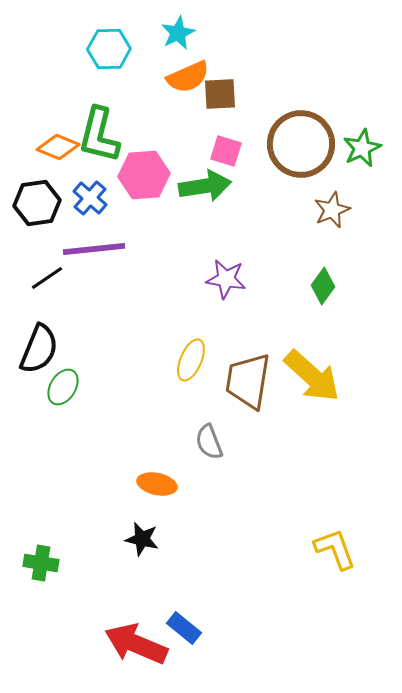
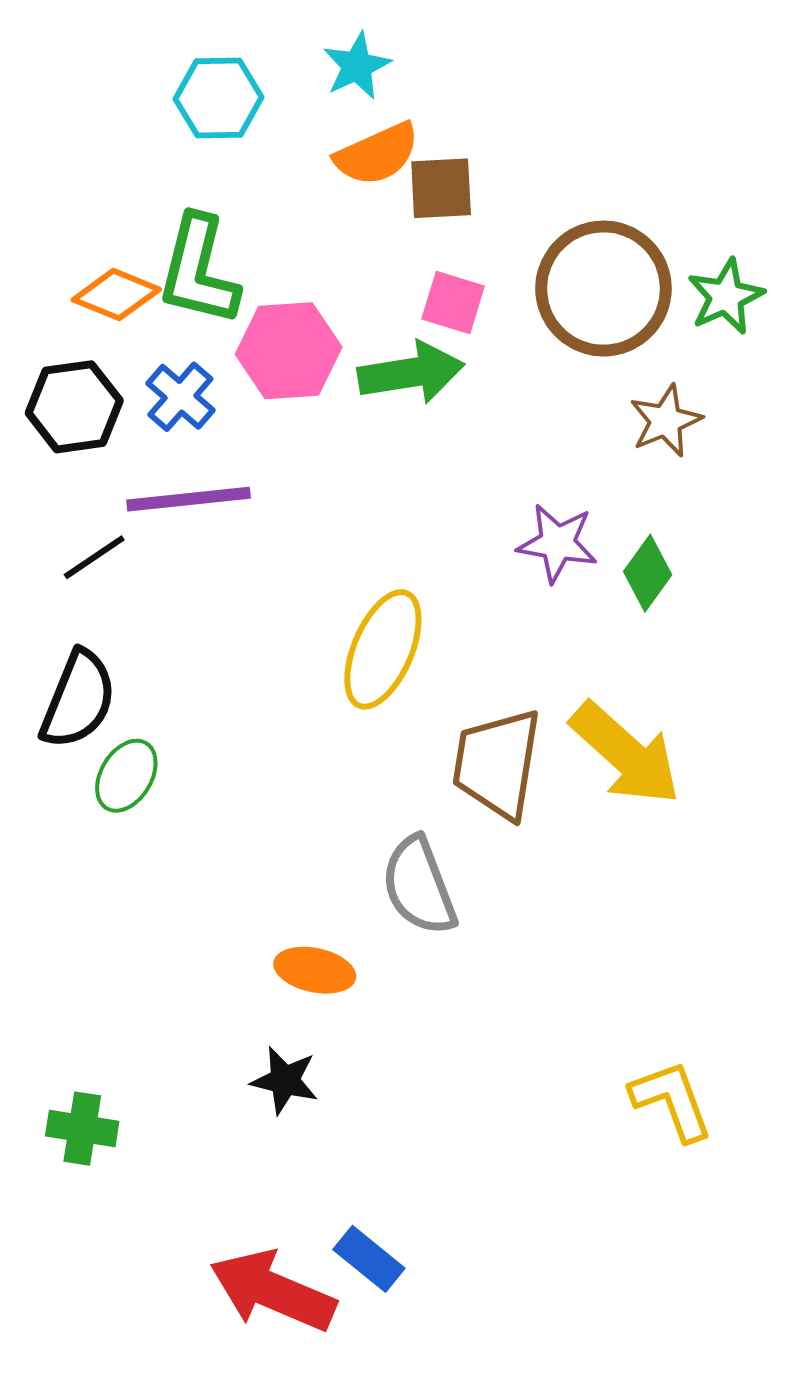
purple star: (226, 279) -> (557, 543), moved
yellow ellipse: (191, 360) -> (383, 649), moved, size x1.4
gray semicircle: (209, 442) -> (419, 886), size x1.4

